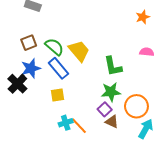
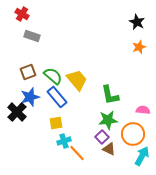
pink semicircle: (147, 52) -> (143, 110), moved
cyan cross: (66, 123) -> (64, 141), moved

